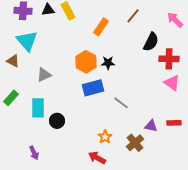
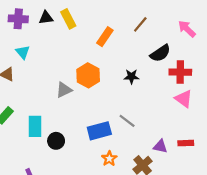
cyan triangle: (27, 41) -> (23, 52), size x0.6
black semicircle: (151, 42) -> (160, 53), turned 30
black star: (108, 63) -> (131, 77), moved
gray triangle: (44, 75) -> (64, 90), moved
blue rectangle: (93, 88) -> (99, 131), moved

